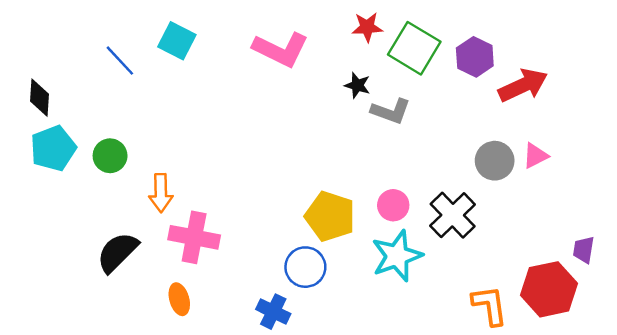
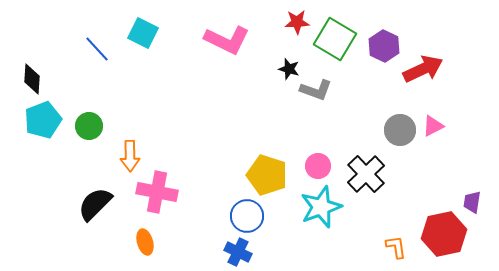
orange L-shape: (490, 305) -> (396, 247), size x0.7
blue cross: (273, 312) -> (238, 252), moved

